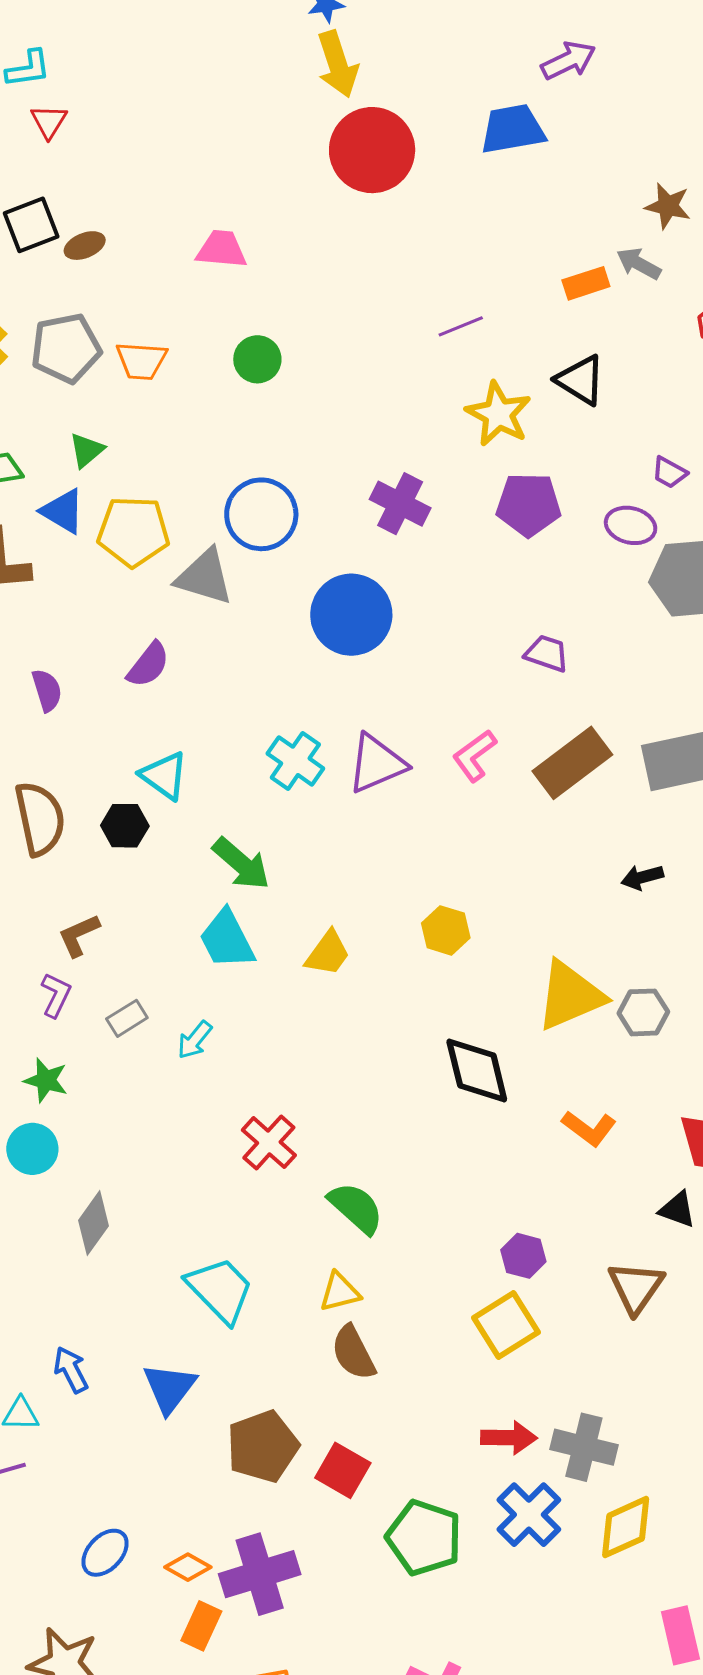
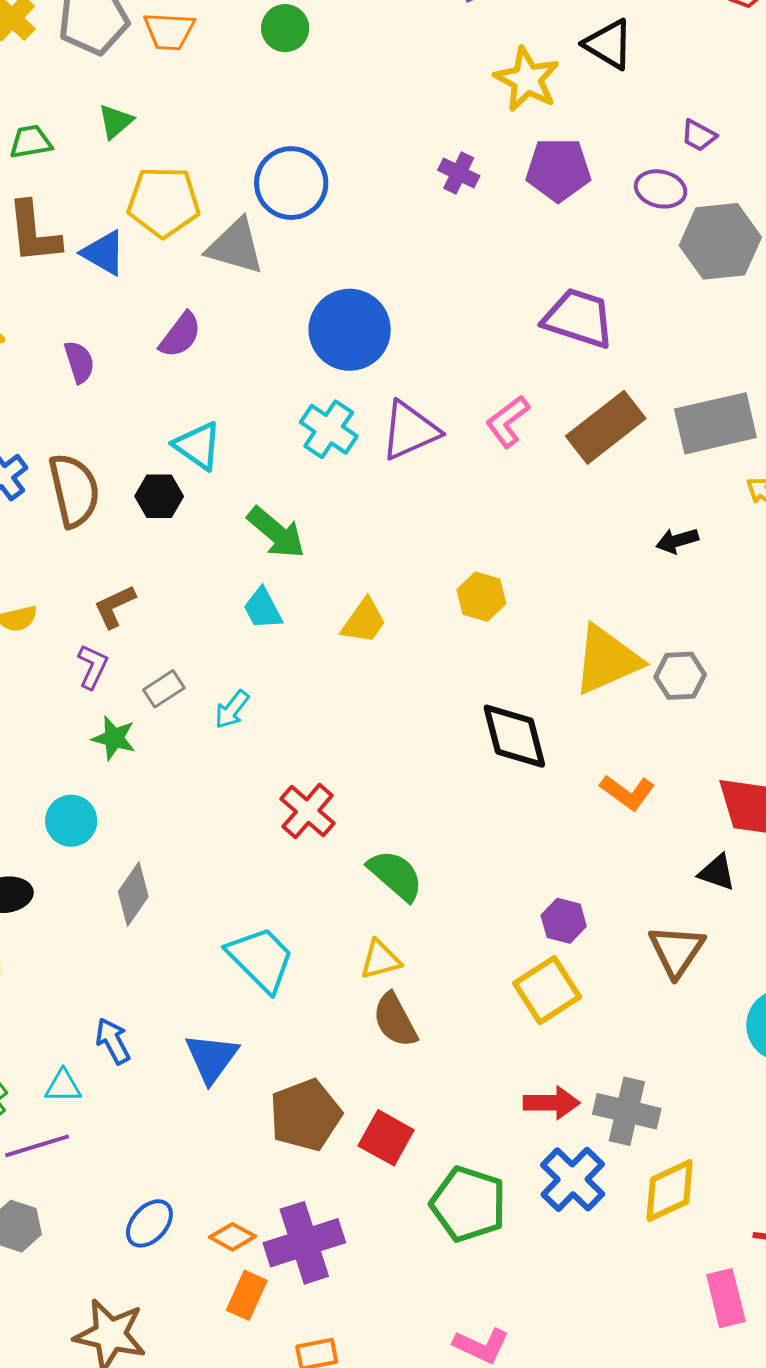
purple cross: (400, 504) -> (459, 173), moved, size x0.7
blue triangle: (63, 511) -> (104, 253), moved
blue circle: (351, 615) -> (350, 330), moved
purple trapezoid: (547, 653) -> (579, 318), size x1.6
cyan trapezoid: (227, 939) -> (263, 609), size x0.7
green star: (46, 1080) -> (114, 738), moved

